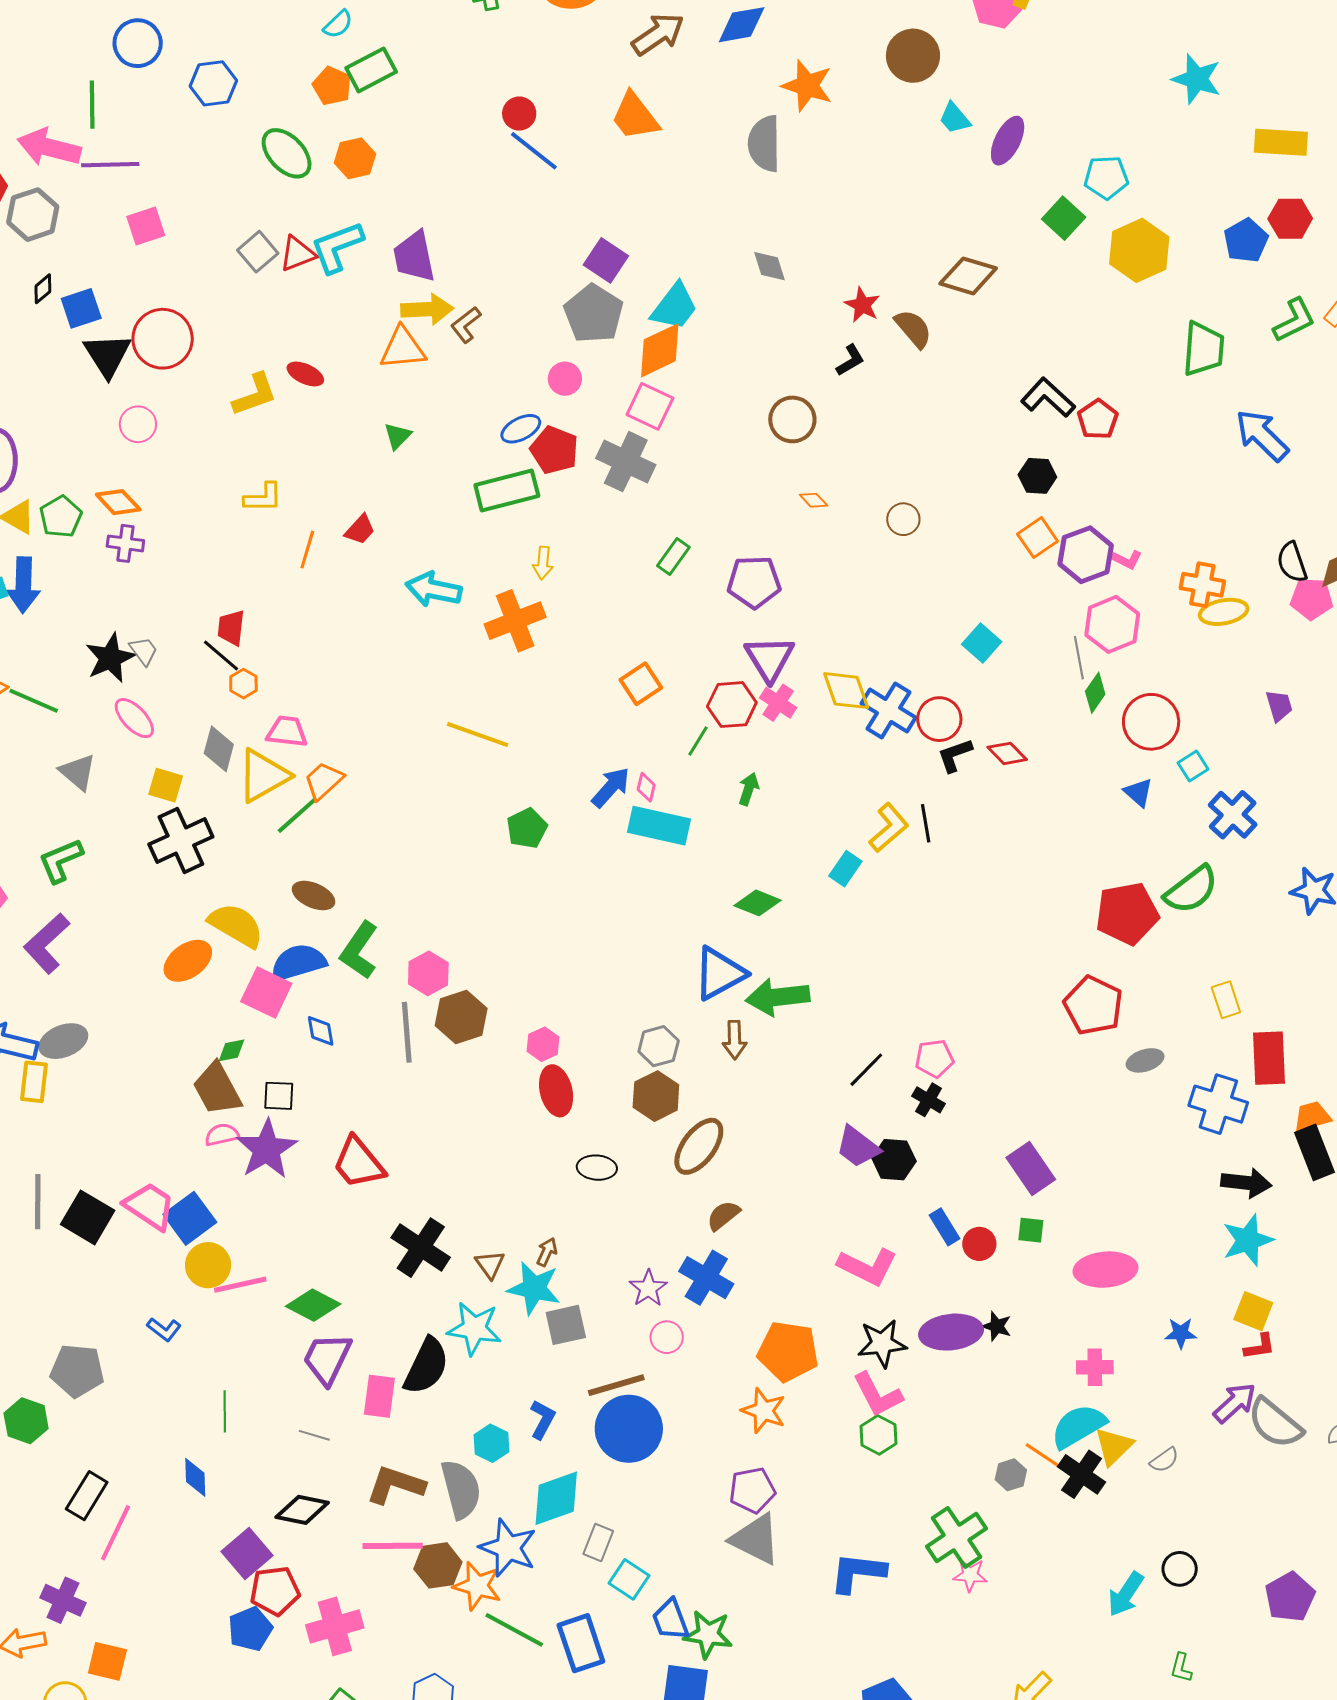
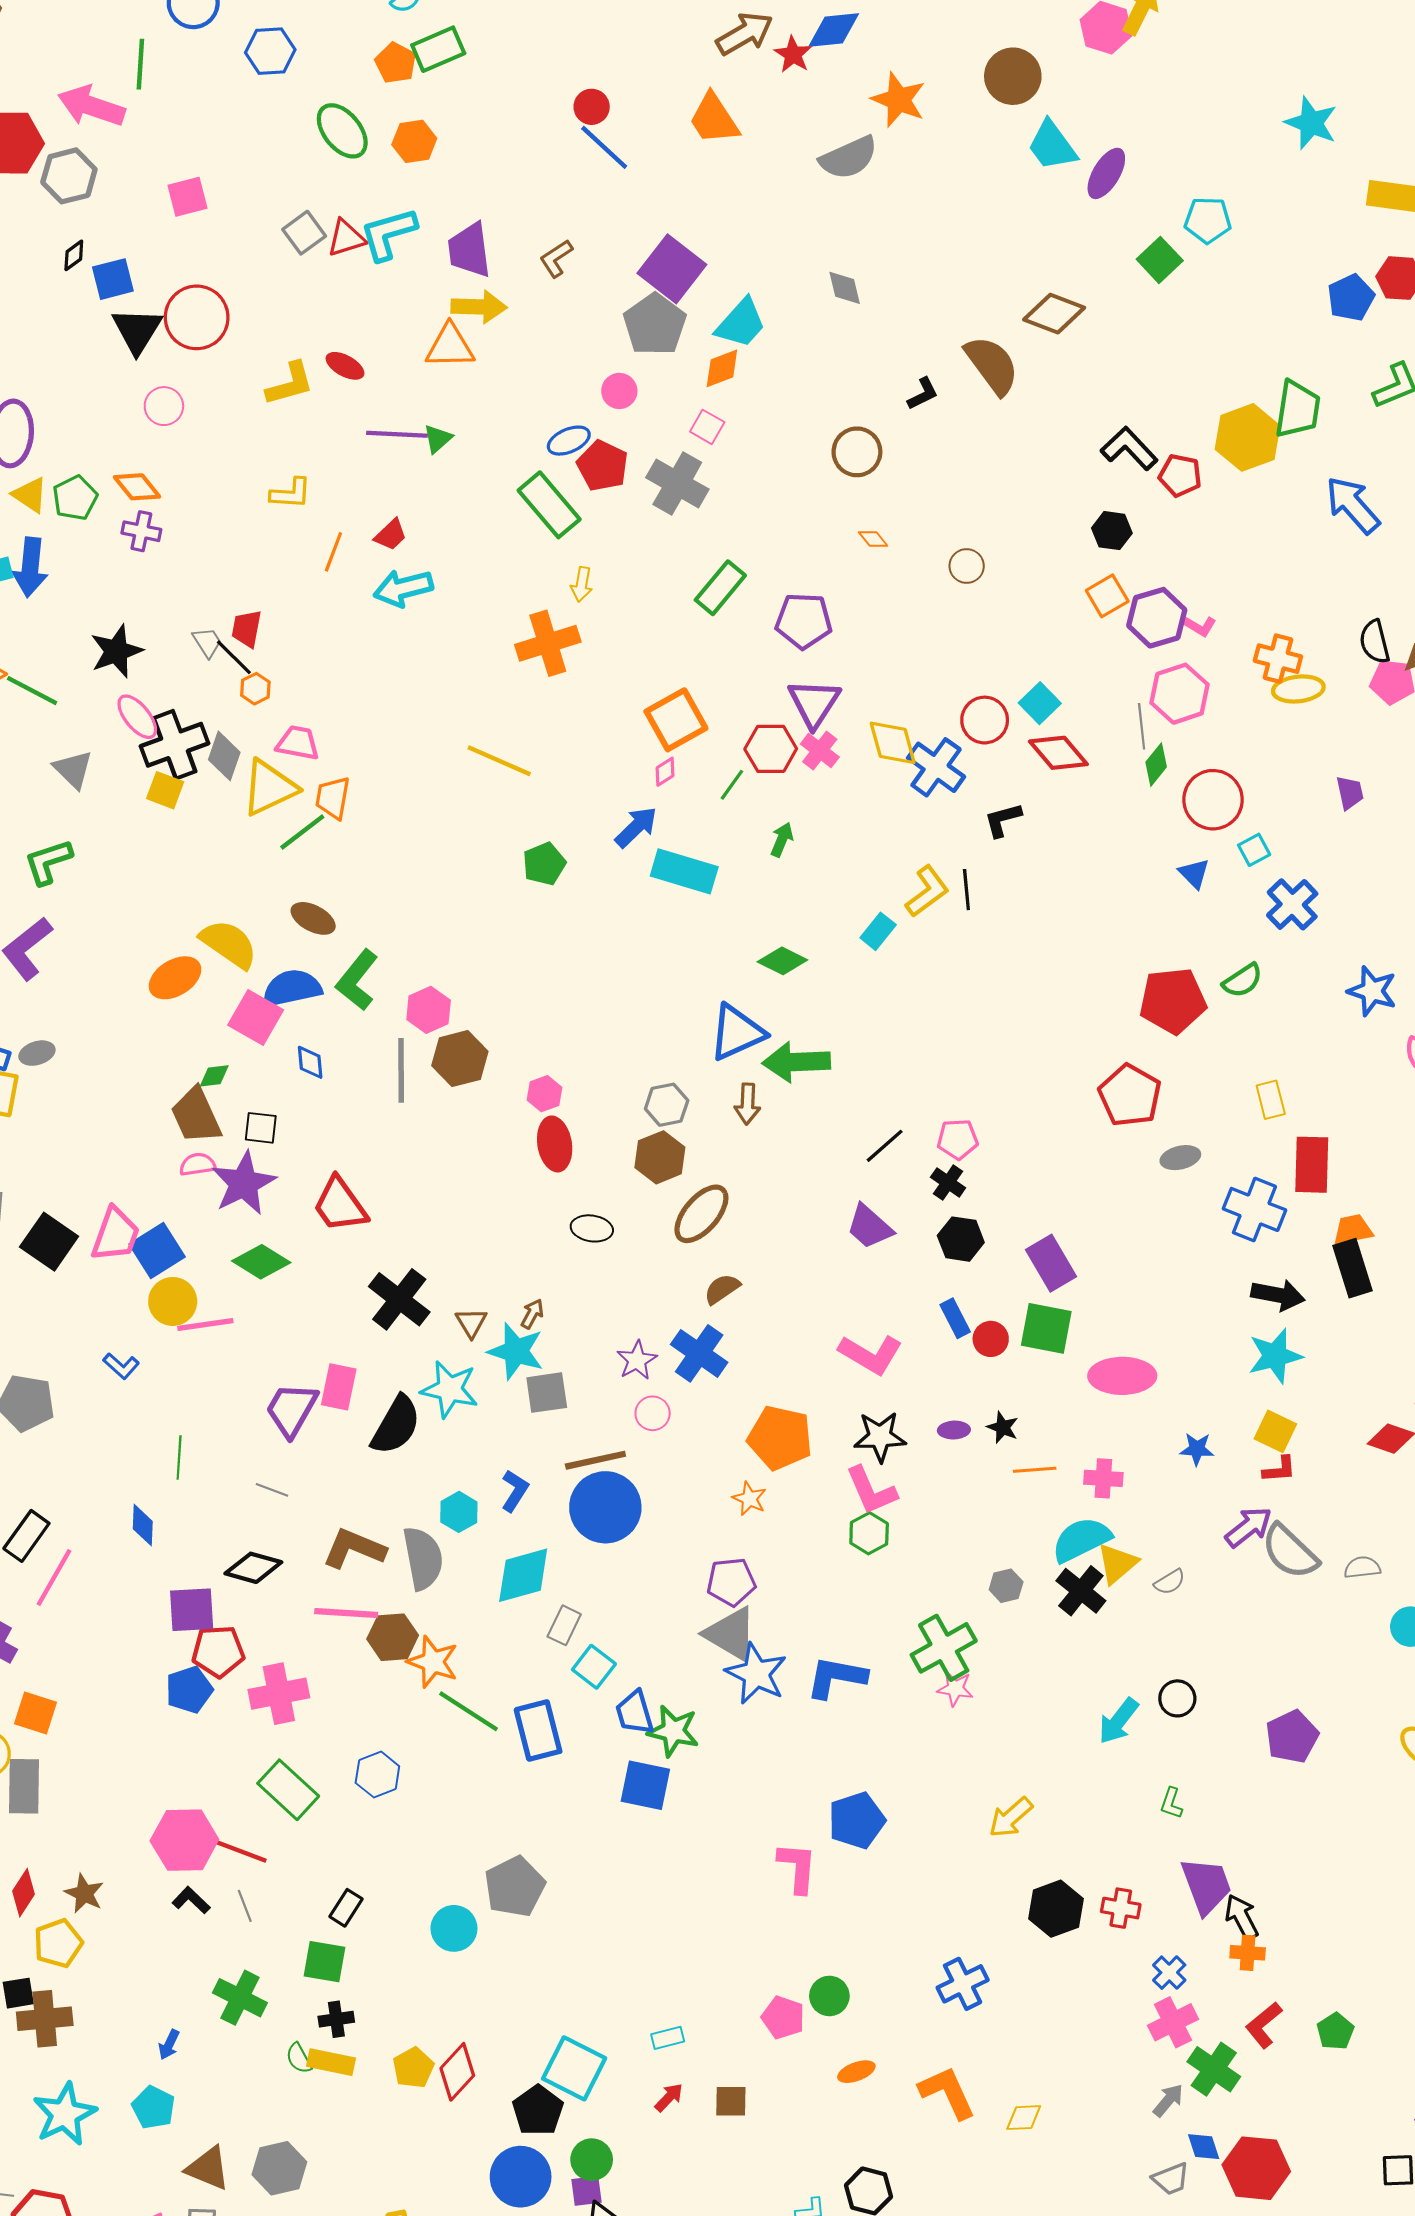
cyan trapezoid: (955, 118) -> (1052, 146), size x1.5
gray semicircle: (764, 144) -> (849, 158), turned -118
purple line: (110, 165) -> (397, 434), moved
yellow hexagon: (1139, 250) -> (1247, 437), moved
purple square: (606, 260) -> (672, 269), size x1.4
red star: (862, 305) -> (793, 54), moved
brown L-shape: (466, 325) -> (556, 258), moved
brown semicircle: (913, 329) -> (992, 365), size x1.4
orange diamond: (660, 350) -> (722, 368), size x0.7
pink square: (650, 406) -> (707, 427), size x0.7
red pentagon: (1098, 419) -> (1180, 475), turned -30
green rectangle: (507, 490) -> (549, 505), turned 60
green rectangle: (673, 557) -> (720, 588), size x1.4
cyan arrow: (434, 589) -> (403, 588), moved, turned -30
gray trapezoid: (144, 651) -> (207, 642), moved
orange square: (641, 684) -> (676, 720), size x1.4
red circle: (939, 719) -> (985, 720), moved
red diamond: (1007, 753) -> (1058, 753), moved, size x1.4
orange trapezoid: (324, 781) -> (333, 798), turned -42
pink diamond: (646, 787) -> (665, 772), moved, turned 40
black cross: (181, 840) -> (174, 745), moved
green semicircle: (1191, 890) -> (1243, 981), size x0.7
gray ellipse: (63, 1041) -> (37, 1053), size x0.7
black hexagon: (894, 1160) -> (961, 1239), moved
pink trapezoid: (150, 1206) -> (116, 1234), turned 72
green square: (1031, 1230) -> (1046, 1328), size x1.8
green diamond: (313, 1305) -> (261, 1262), moved
purple ellipse: (951, 1332) -> (954, 1430), size x0.5
pink rectangle: (379, 1396) -> (339, 1387), moved
orange star: (764, 1411) -> (749, 1499), size x0.7
orange line: (1043, 1456) -> (1035, 1470), moved, turned -42
blue star: (508, 1548) -> (756, 1674), moved
purple square: (247, 1554) -> (192, 1610), turned 33

